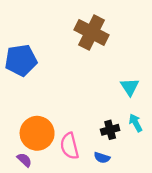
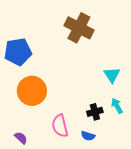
orange circle: (37, 133) -> (32, 91), moved

